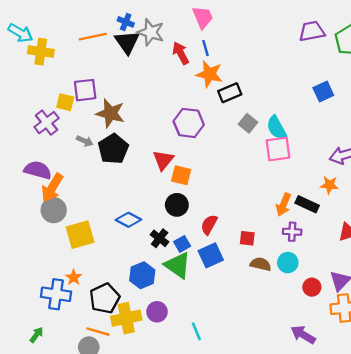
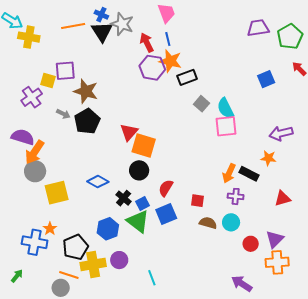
purple hexagon: (189, 123) -> (152, 68), moved
orange square: (181, 175) -> (144, 146), size x1.4

